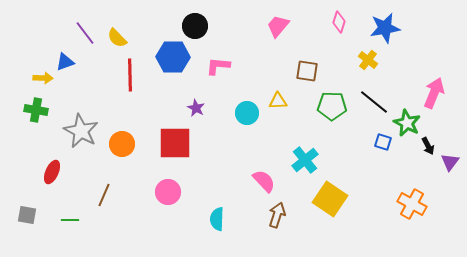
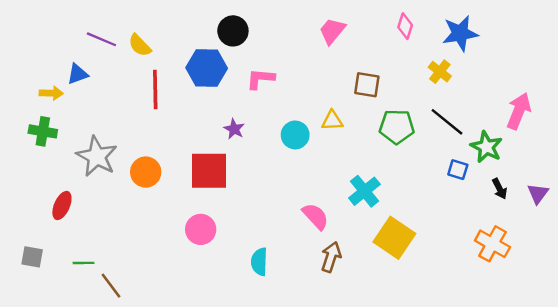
purple line: (85, 33) -> (101, 39), turned -30
black arrow: (428, 146) -> (500, 189), moved
brown line: (104, 195) -> (111, 286), moved, turned -60

